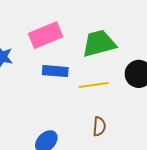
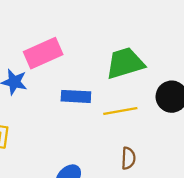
pink rectangle: (46, 35) -> (43, 53), moved

